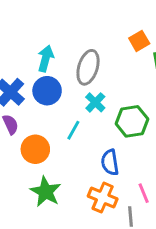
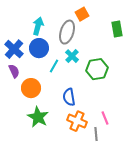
orange square: (139, 41) -> (82, 14), moved
cyan line: (73, 130) -> (54, 66), moved
blue semicircle: (110, 162) -> (69, 97), moved

